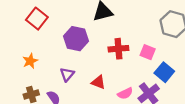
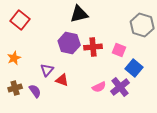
purple hexagon: (76, 39) -> (69, 43), moved
red triangle: (98, 82) -> (62, 80), moved

